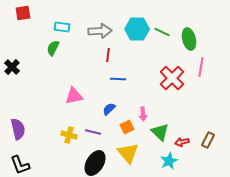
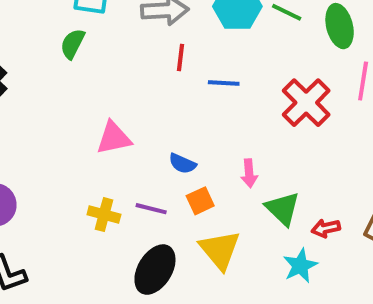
blue line: (118, 79) -> (224, 83), moved
blue semicircle: (109, 109) -> (182, 164), turned -112
orange square: (127, 127) -> (200, 201), moved

